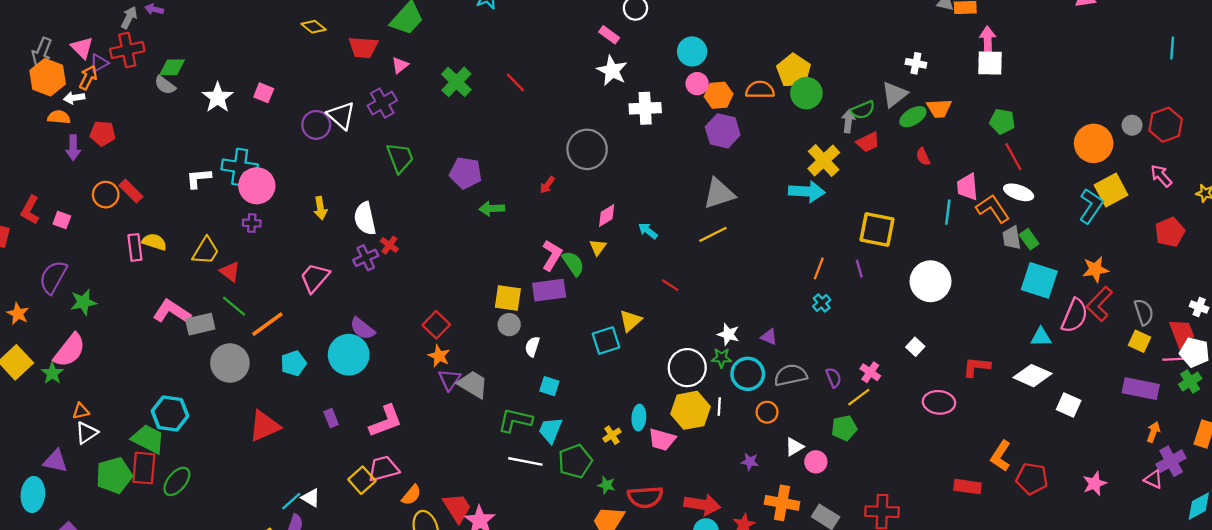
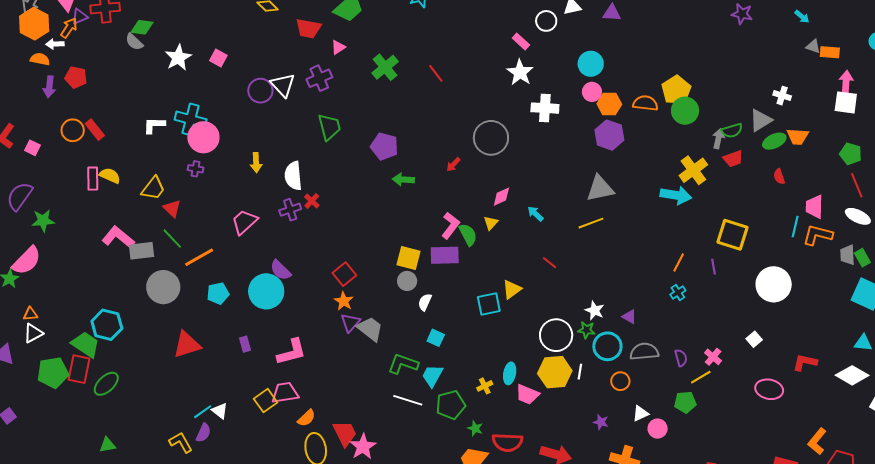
orange L-shape: (993, 209) -> (818, 235), moved, turned -48

